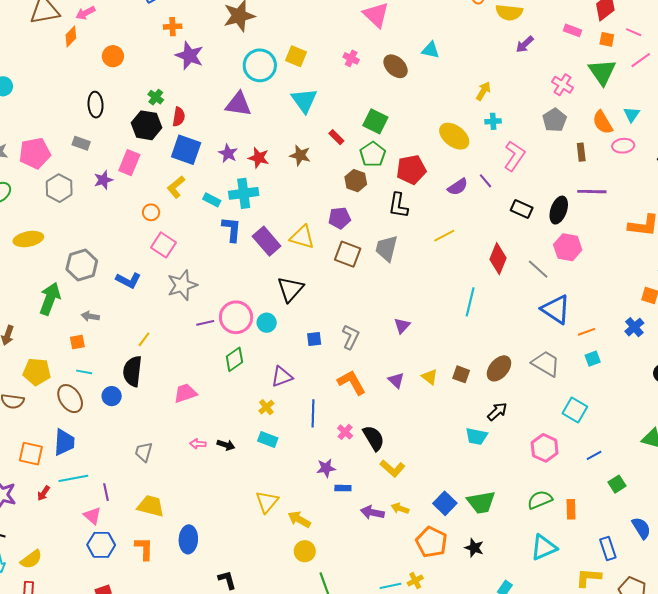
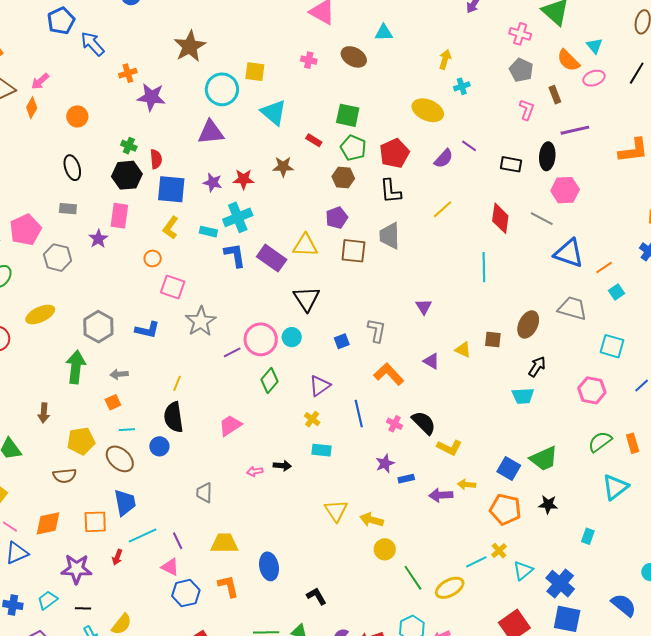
pink L-shape: (514, 156) -> (527, 110), moved, size x0.7

